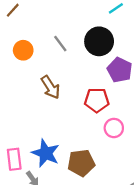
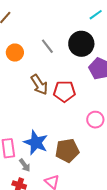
red pentagon: (97, 100) -> (64, 91), moved

